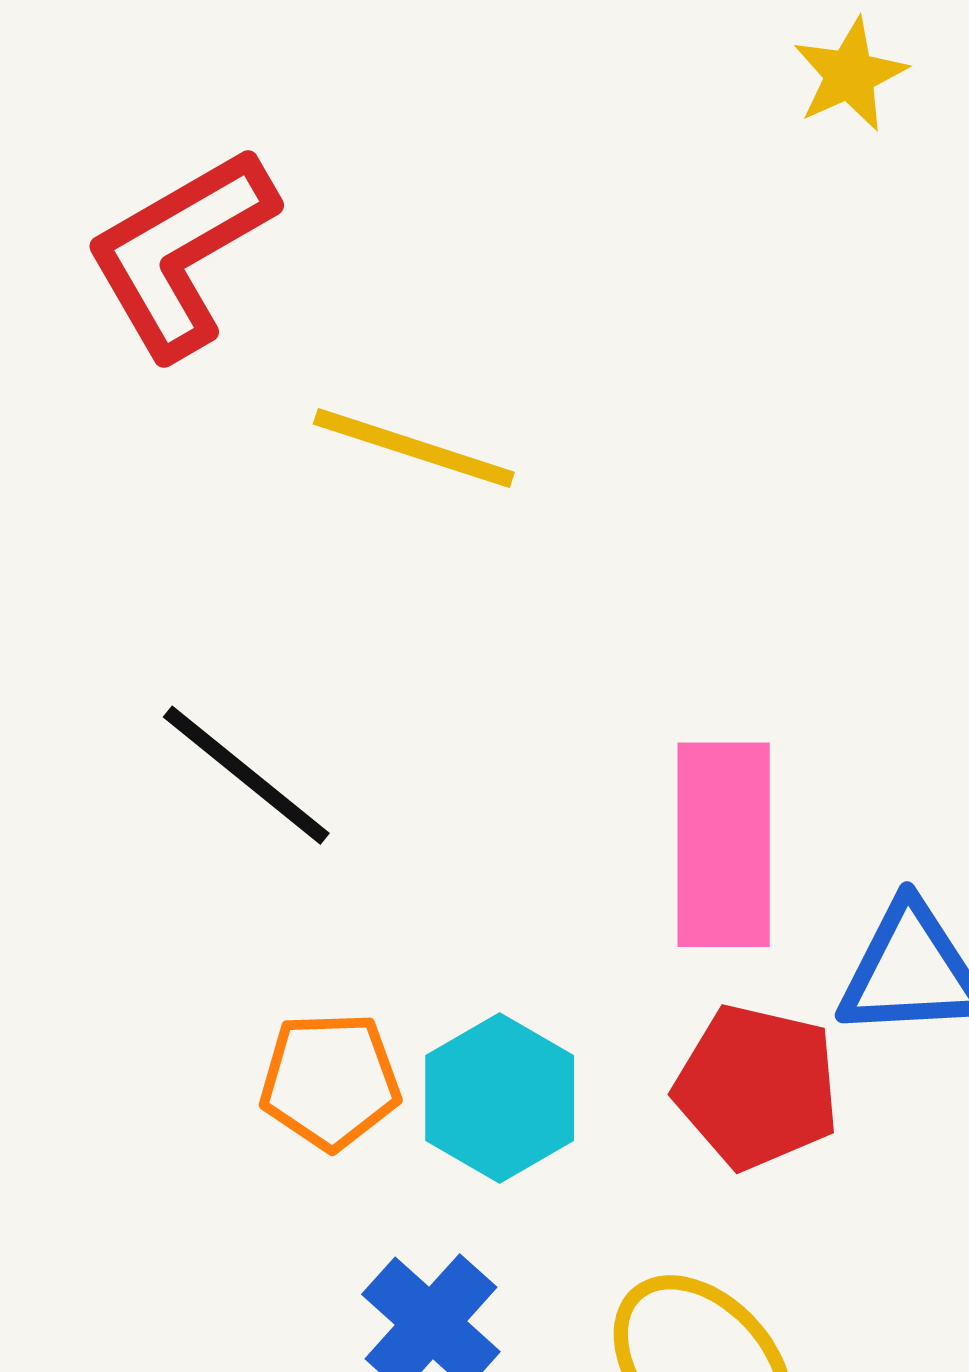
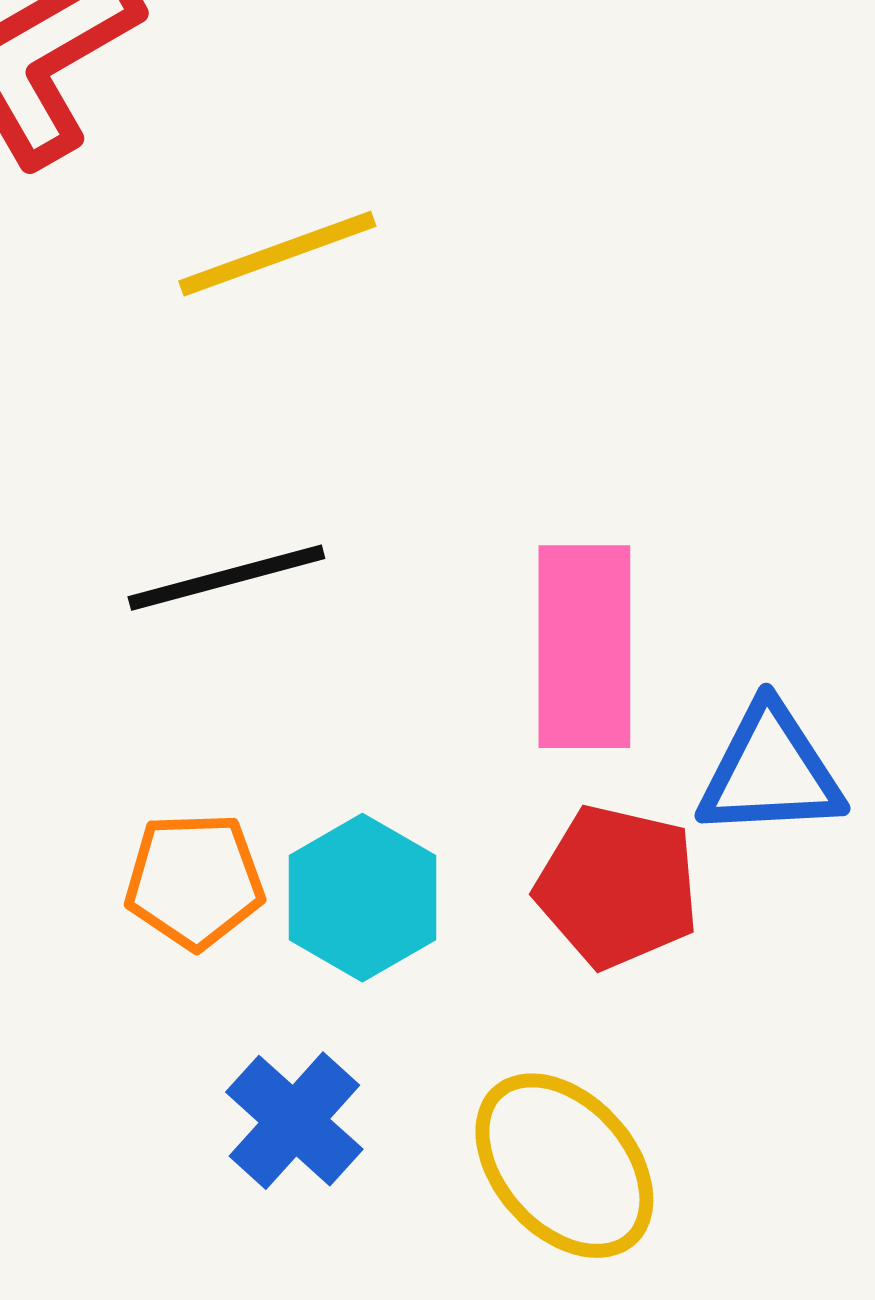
yellow line: (414, 448) -> (277, 254), turned -38
black line: (246, 775) -> (226, 578), moved, turned -54

